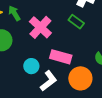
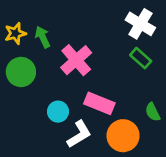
green rectangle: (76, 22) -> (141, 58), moved

